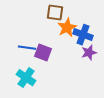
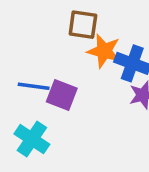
orange star: (67, 28) -> (104, 51), turned -30

